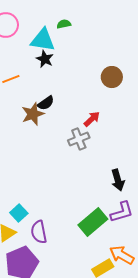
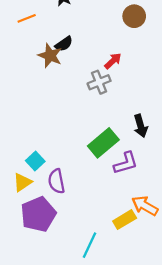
brown star: (33, 114) -> (50, 56), turned -30
purple L-shape: (122, 212) -> (126, 163), moved
green rectangle: (93, 222) -> (103, 143), moved

